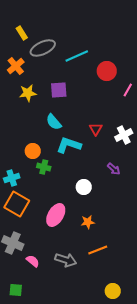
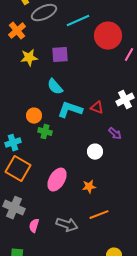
red circle: (107, 71) -> (108, 36), size x1.4
red triangle: (96, 129) -> (97, 108), moved, turned -40
white circle: (84, 187) -> (95, 152), moved
pink semicircle: (33, 261) -> (34, 226), turned -112

